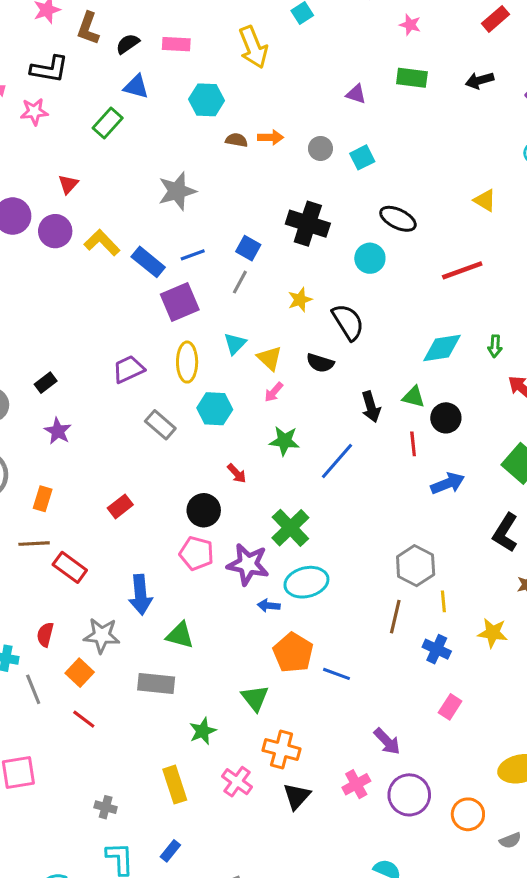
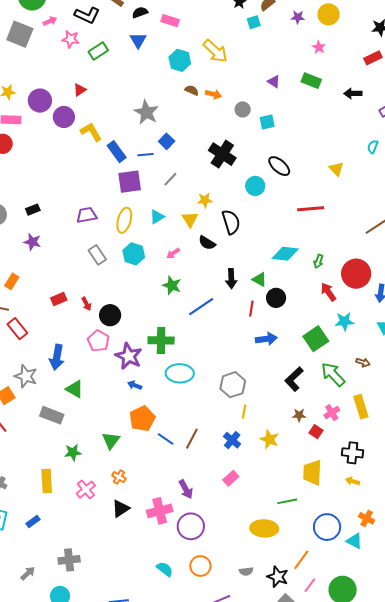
yellow arrow: (253, 47) -> (215, 51), moved, turned -40
blue triangle: (136, 87) -> (138, 40), turned 30
green rectangle: (108, 123) -> (98, 51), moved
gray star: (177, 191) -> (146, 112), turned 30
blue square: (248, 248) -> (167, 141), moved
yellow triangle: (270, 358) -> (190, 219), moved
purple star: (58, 431) -> (32, 242), turned -30
red arrow: (237, 473) -> (86, 304), moved
green cross: (290, 528) -> (161, 340), turned 30
cyan ellipse: (306, 582) -> (180, 373), moved
brown line: (395, 617) -> (192, 439), moved
orange cross: (282, 750) -> (119, 477), size x0.6
pink cross: (356, 784) -> (160, 511), size x1.4
orange circle: (468, 814) -> (200, 566), moved

